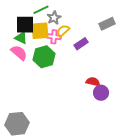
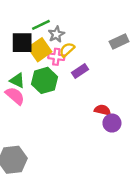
yellow square: (40, 31) -> (40, 50), turned -30
green triangle: (21, 38) -> (17, 80), moved
purple rectangle: (81, 44) -> (80, 71), moved
pink semicircle: (19, 53) -> (15, 96), moved

